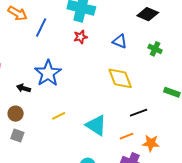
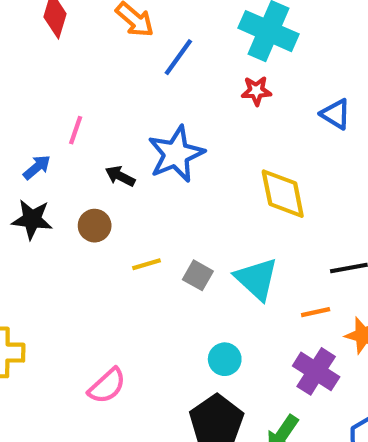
yellow diamond: (120, 78) -> (283, 194), moved
yellow line: (59, 116) -> (147, 264), moved
gray square: (17, 135) -> (198, 275), moved

